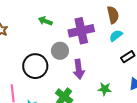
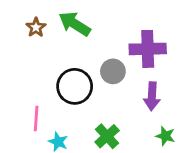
green arrow: (45, 21) -> (75, 24), moved, size x1.6
purple arrow: (79, 69) -> (152, 96), moved

